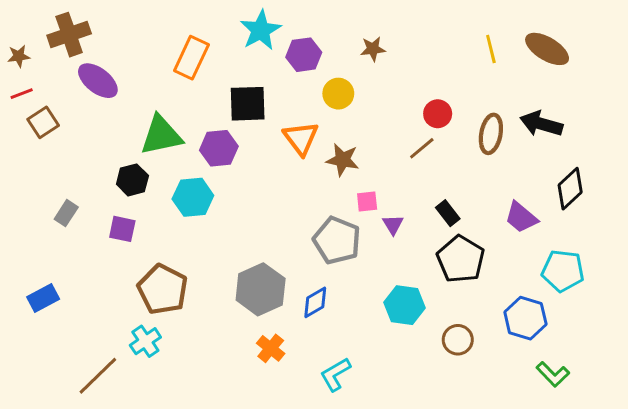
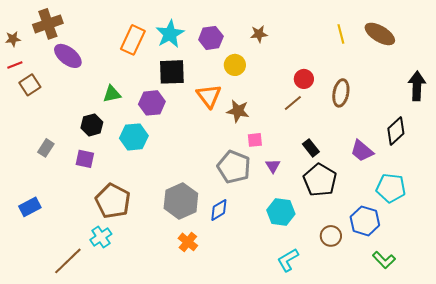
cyan star: (261, 30) -> (170, 34), moved
black arrow: (541, 124) -> (417, 86), moved, turned 76
green triangle: (161, 135) -> (112, 94), size x0.6
purple triangle: (393, 225) -> (273, 166), moved
brown circle: (458, 340) -> (331, 236), moved
cyan L-shape: (335, 374) -> (288, 260), moved

